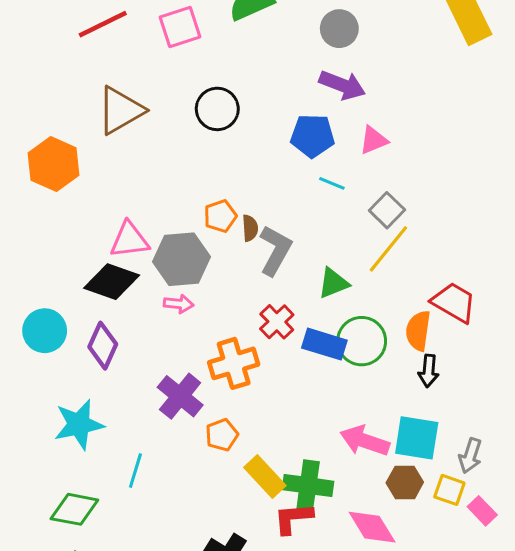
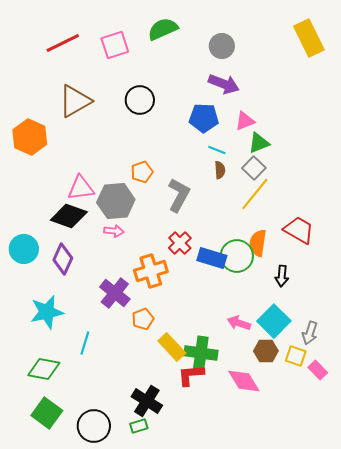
brown semicircle: (250, 228) -> (220, 170), moved
green triangle: (333, 283) -> (259, 143), moved
orange semicircle: (418, 331) -> (258, 243), moved
cyan square: (417, 438) -> (274, 321), turned 36
pink arrow: (365, 441) -> (239, 323), size x0.7

